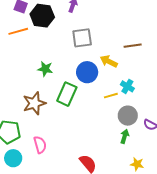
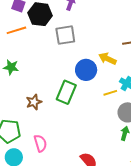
gray square: (82, 38) -> (65, 35), moved
green star: (45, 69) -> (11, 67), moved
brown star: (34, 103) -> (34, 102), size x0.7

